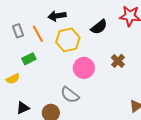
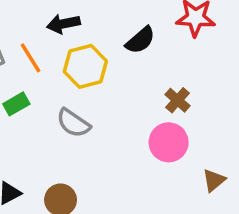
pink circle: (84, 68) -> (169, 142), moved
gray semicircle: (70, 95) -> (73, 123), moved

